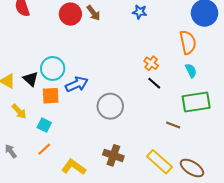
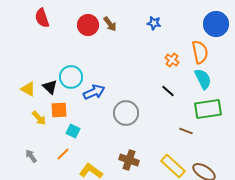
orange cross: (151, 63) -> (172, 60), moved
cyan semicircle: (191, 71) -> (203, 79), size x1.5
orange square: (51, 96) -> (59, 110), moved
cyan square: (44, 125) -> (73, 131), moved

